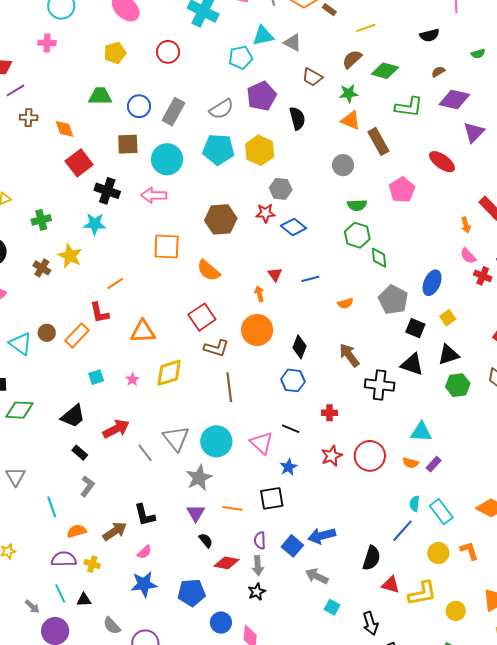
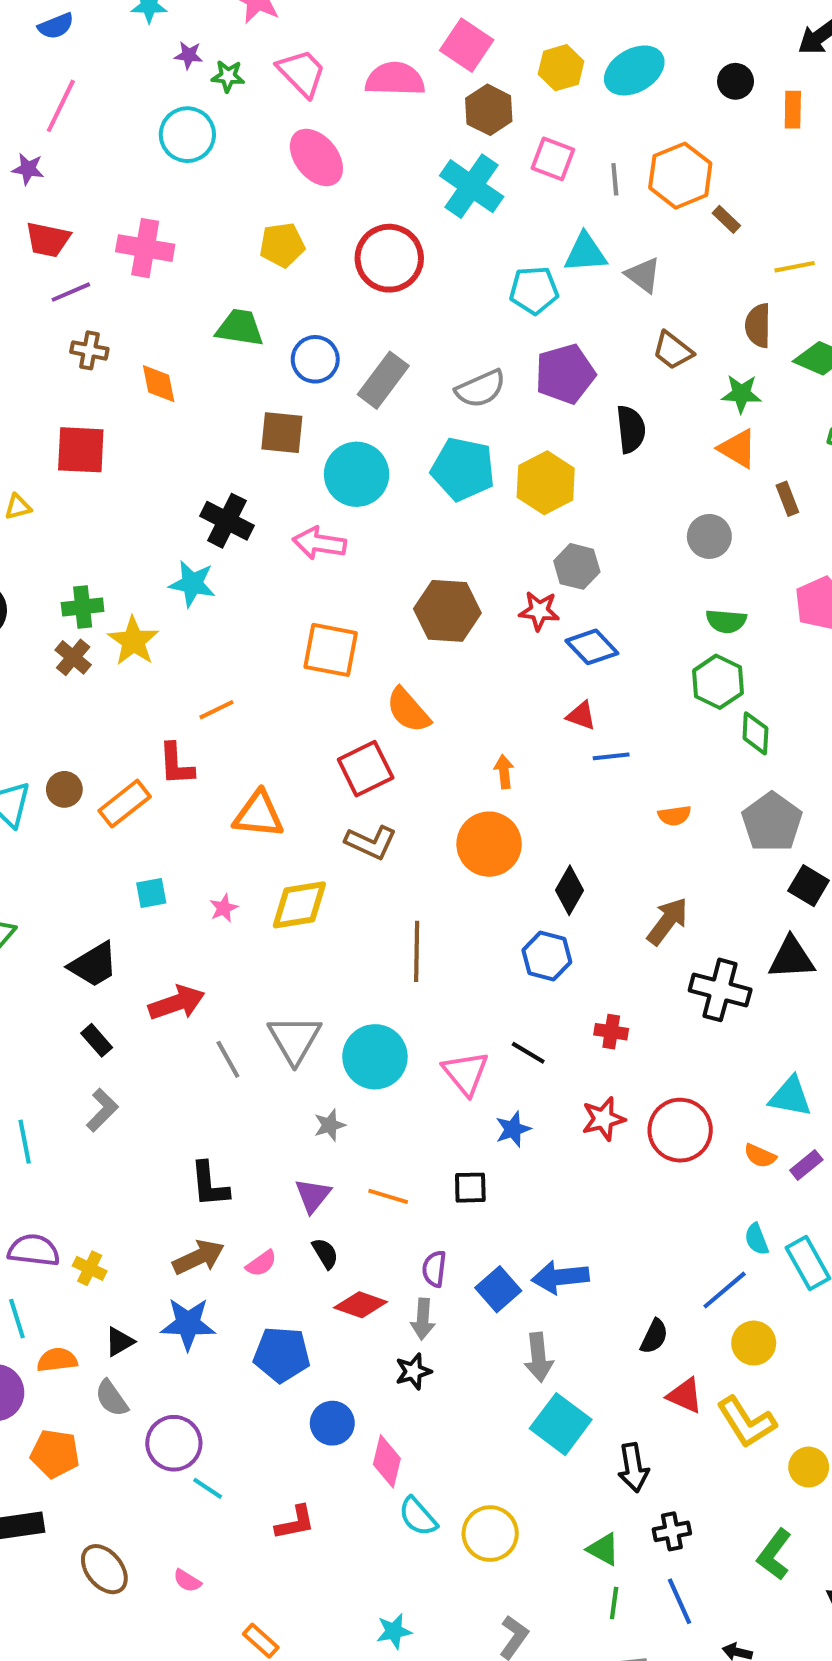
pink cross: (47, 43) -> (145, 248), moved, size x1.5
red circle: (168, 52) -> (389, 258), size x1.4
brown semicircle: (352, 59) -> (758, 326), turned -55
brown rectangle: (378, 141) -> (787, 499), size x0.6
red square: (79, 163) -> (81, 450), moved, turned 32
green cross: (41, 220) -> (83, 607), moved
red triangle: (275, 274) -> (581, 716), moved, turned -42
red square: (202, 317) -> (366, 769), moved
brown L-shape: (216, 348) -> (371, 842), moved
brown arrow: (349, 355) -> (667, 921), turned 65
black triangle: (412, 364) -> (792, 958), turned -30
gray star: (199, 478) -> (330, 1125), size x0.6
black square: (272, 498) -> (470, 1188), size x0.7
cyan semicircle: (415, 504) -> (757, 1239), turned -35
orange semicircle: (77, 531) -> (57, 1360), moved
brown arrow: (115, 531) -> (198, 1257), moved
pink semicircle: (144, 552) -> (261, 1263), moved
yellow circle: (438, 553) -> (754, 1343), moved
black semicircle: (372, 558) -> (654, 1336), size x0.7
gray arrow: (317, 576) -> (539, 1357), turned -130
yellow L-shape: (422, 593) -> (746, 1422), turned 60
black triangle: (84, 600) -> (119, 1342), moved, turned -35
cyan square: (332, 607) -> (561, 1424), size x1.8

